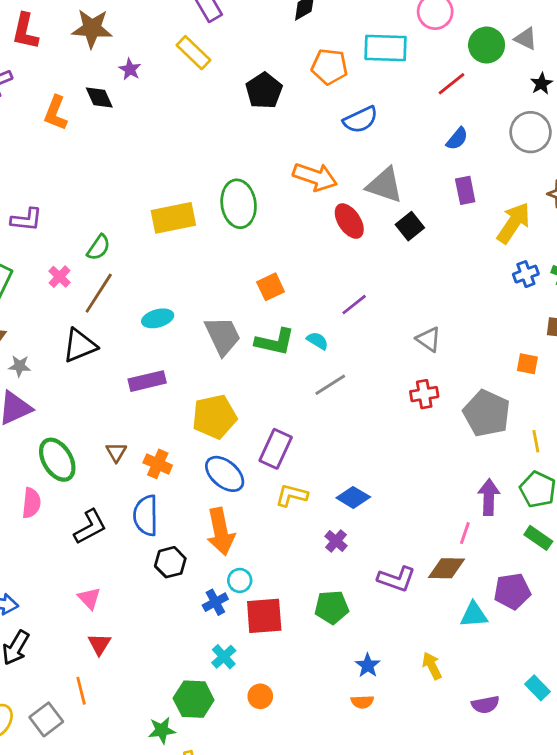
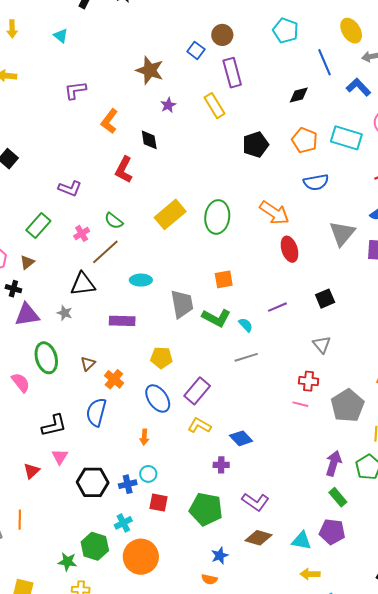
red L-shape: (25, 31) -> (124, 170), moved
black diamond: (99, 97) -> (149, 140), moved
gray triangle: (385, 185) -> (342, 233), moved, turned 36
yellow rectangle: (173, 218) -> (170, 214), turned -44
black square: (410, 226) -> (325, 299), moved
green semicircle: (99, 247) -> (114, 221), turned 78
gray star: (20, 366) -> (65, 313), moved
yellow pentagon: (214, 417) -> (161, 358), size x0.7
pink semicircle: (31, 503) -> (21, 383), turned -60
black L-shape: (90, 527) -> (54, 426), moved
orange arrow: (221, 532) -> (144, 437), size x0.5
pink line: (465, 533) -> (300, 404), moved, turned 70
green rectangle: (538, 538) -> (338, 497), moved
purple cross: (336, 541) -> (221, 465), turned 35
black hexagon: (170, 562) -> (93, 482), moved, size x1.4
brown diamond: (447, 568) -> (259, 538), moved
pink triangle: (89, 598) -> (60, 457), moved
green pentagon: (332, 607) -> (206, 509), size x1.4
red square: (264, 616) -> (158, 503), size x0.7
red triangle: (99, 644) -> (32, 471), moved
yellow arrow: (432, 666) -> (310, 574), moved, turned -78
orange circle: (260, 696) -> (141, 557), size x2.0

